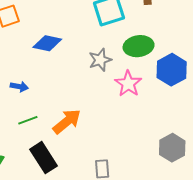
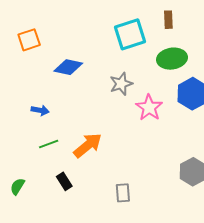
green ellipse: (139, 46) -> (172, 59), moved
black rectangle: (44, 158) -> (64, 181), size x0.6

